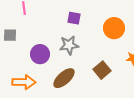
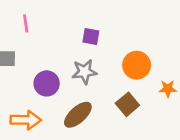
orange circle: (114, 28) -> (137, 65), moved

